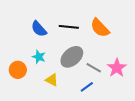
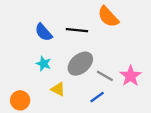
orange semicircle: (100, 28) -> (108, 17), moved
orange circle: (18, 70) -> (20, 100), moved

